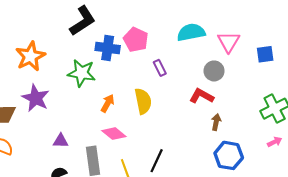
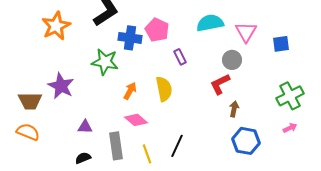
orange star: (30, 56) -> (56, 26), moved
red L-shape: (202, 96) -> (220, 84), turned -55

